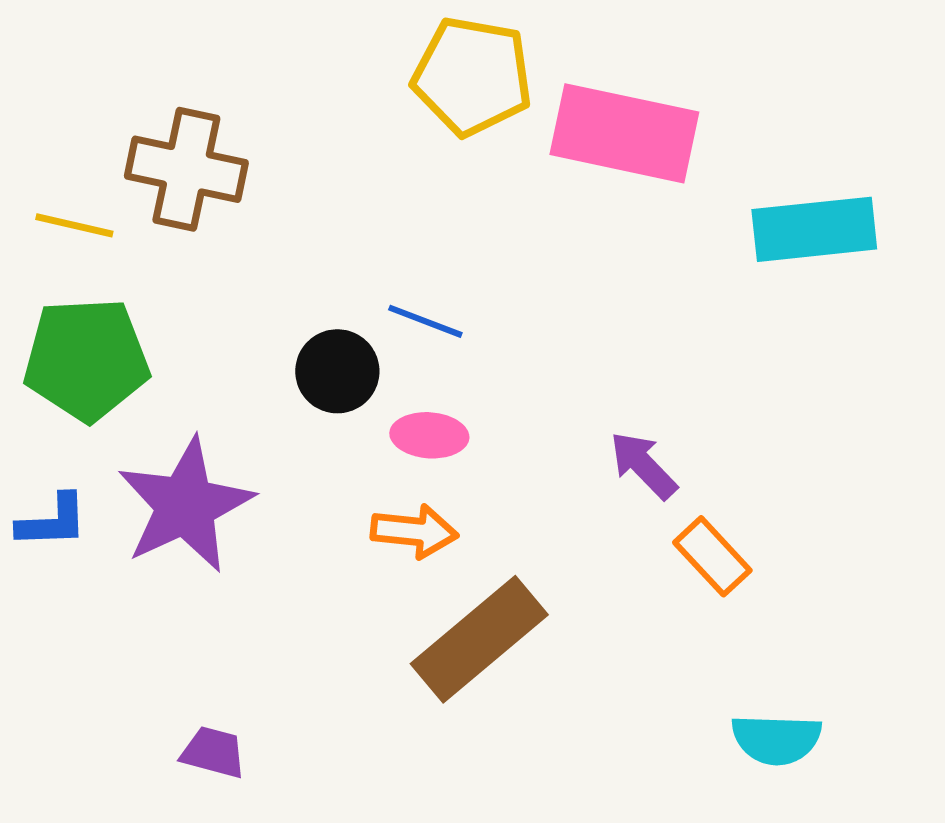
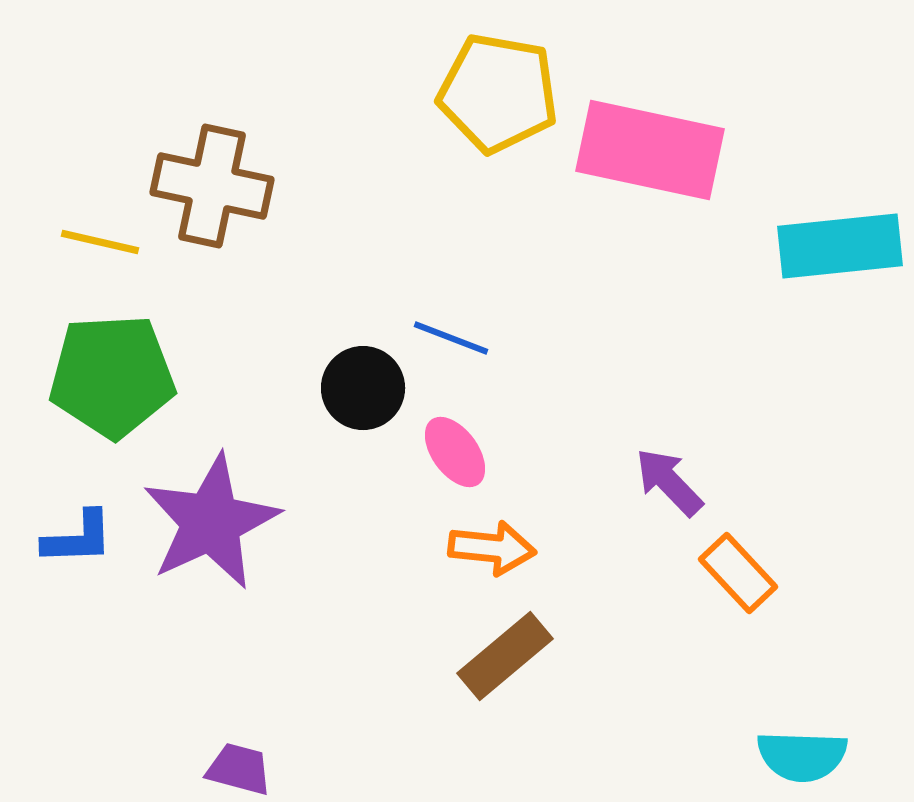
pink ellipse: (429, 435) -> (455, 452), turned 50
orange arrow: (414, 531) -> (492, 548), moved
brown rectangle: (479, 639) -> (505, 656), size x0.7

